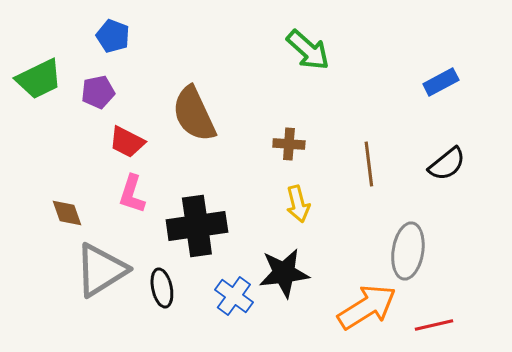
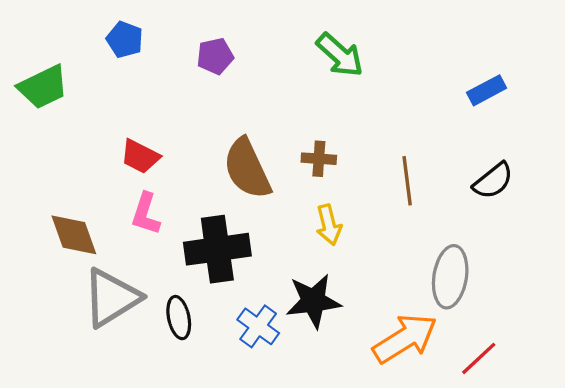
purple pentagon: (98, 92) -> (215, 56), moved
brown semicircle: (194, 114) -> (247, 169), moved
brown diamond: (67, 213) -> (74, 235), size x1.4
red line: (434, 325) -> (479, 358), turned -30

